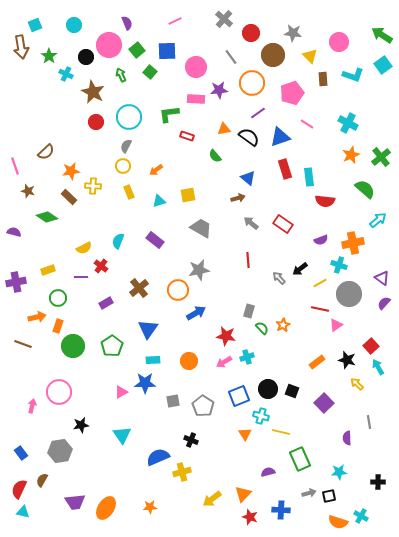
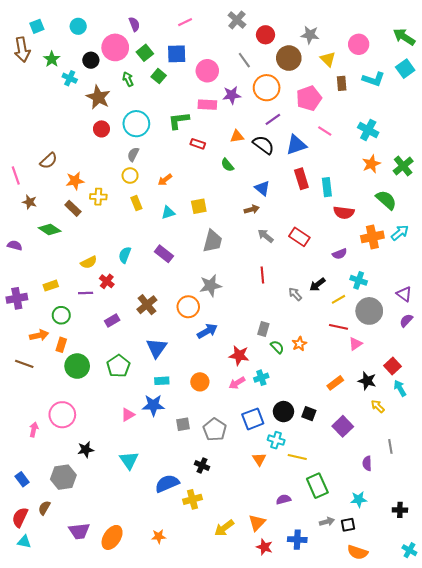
gray trapezoid: (201, 228) -> (213, 241), turned 75
orange cross: (353, 243) -> (372, 237), moved
cyan cross: (361, 516) -> (409, 550), moved

